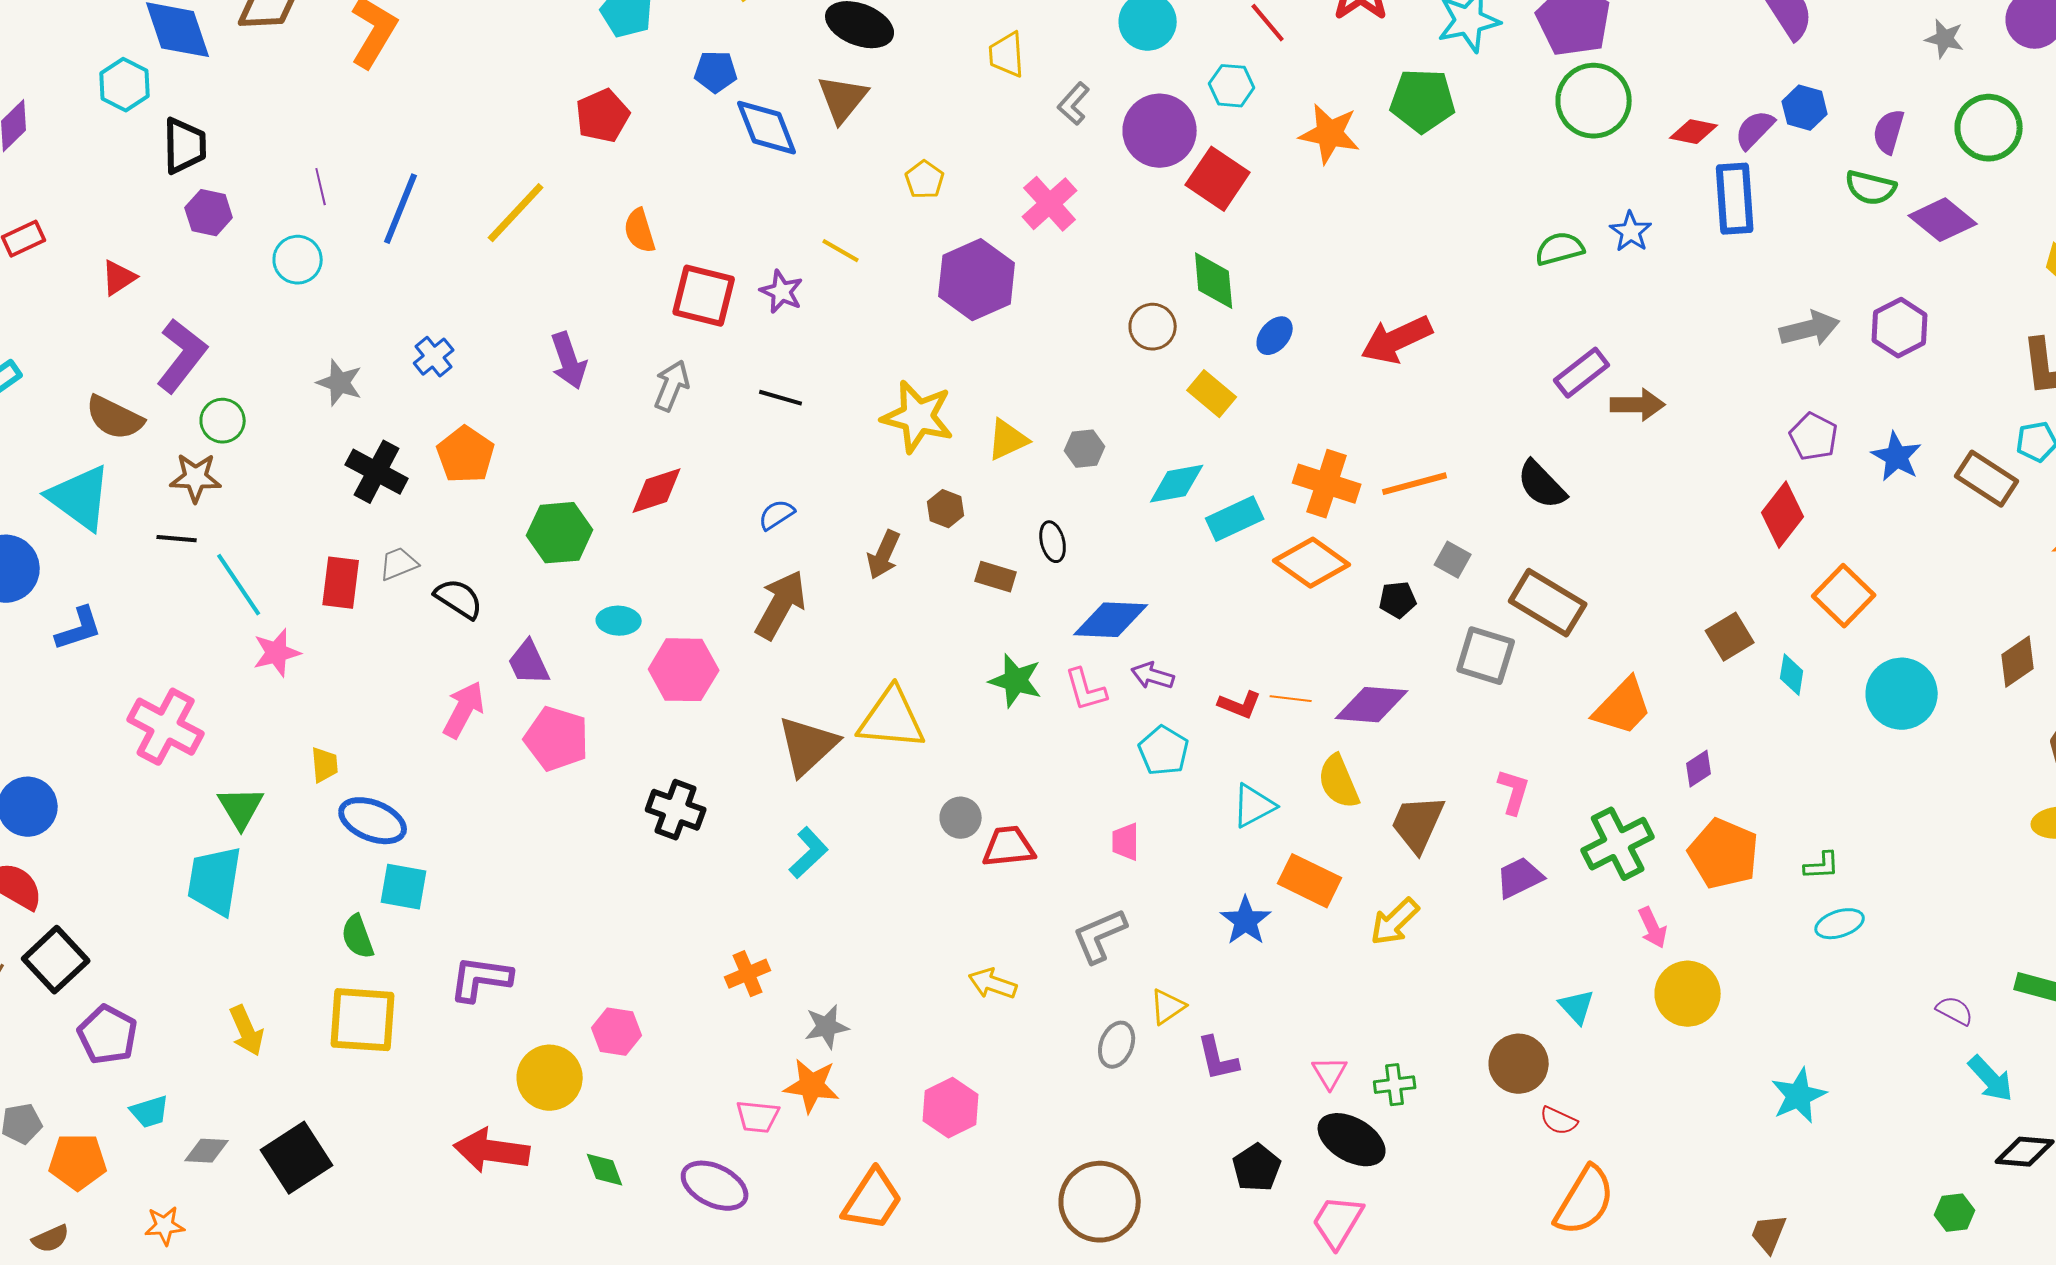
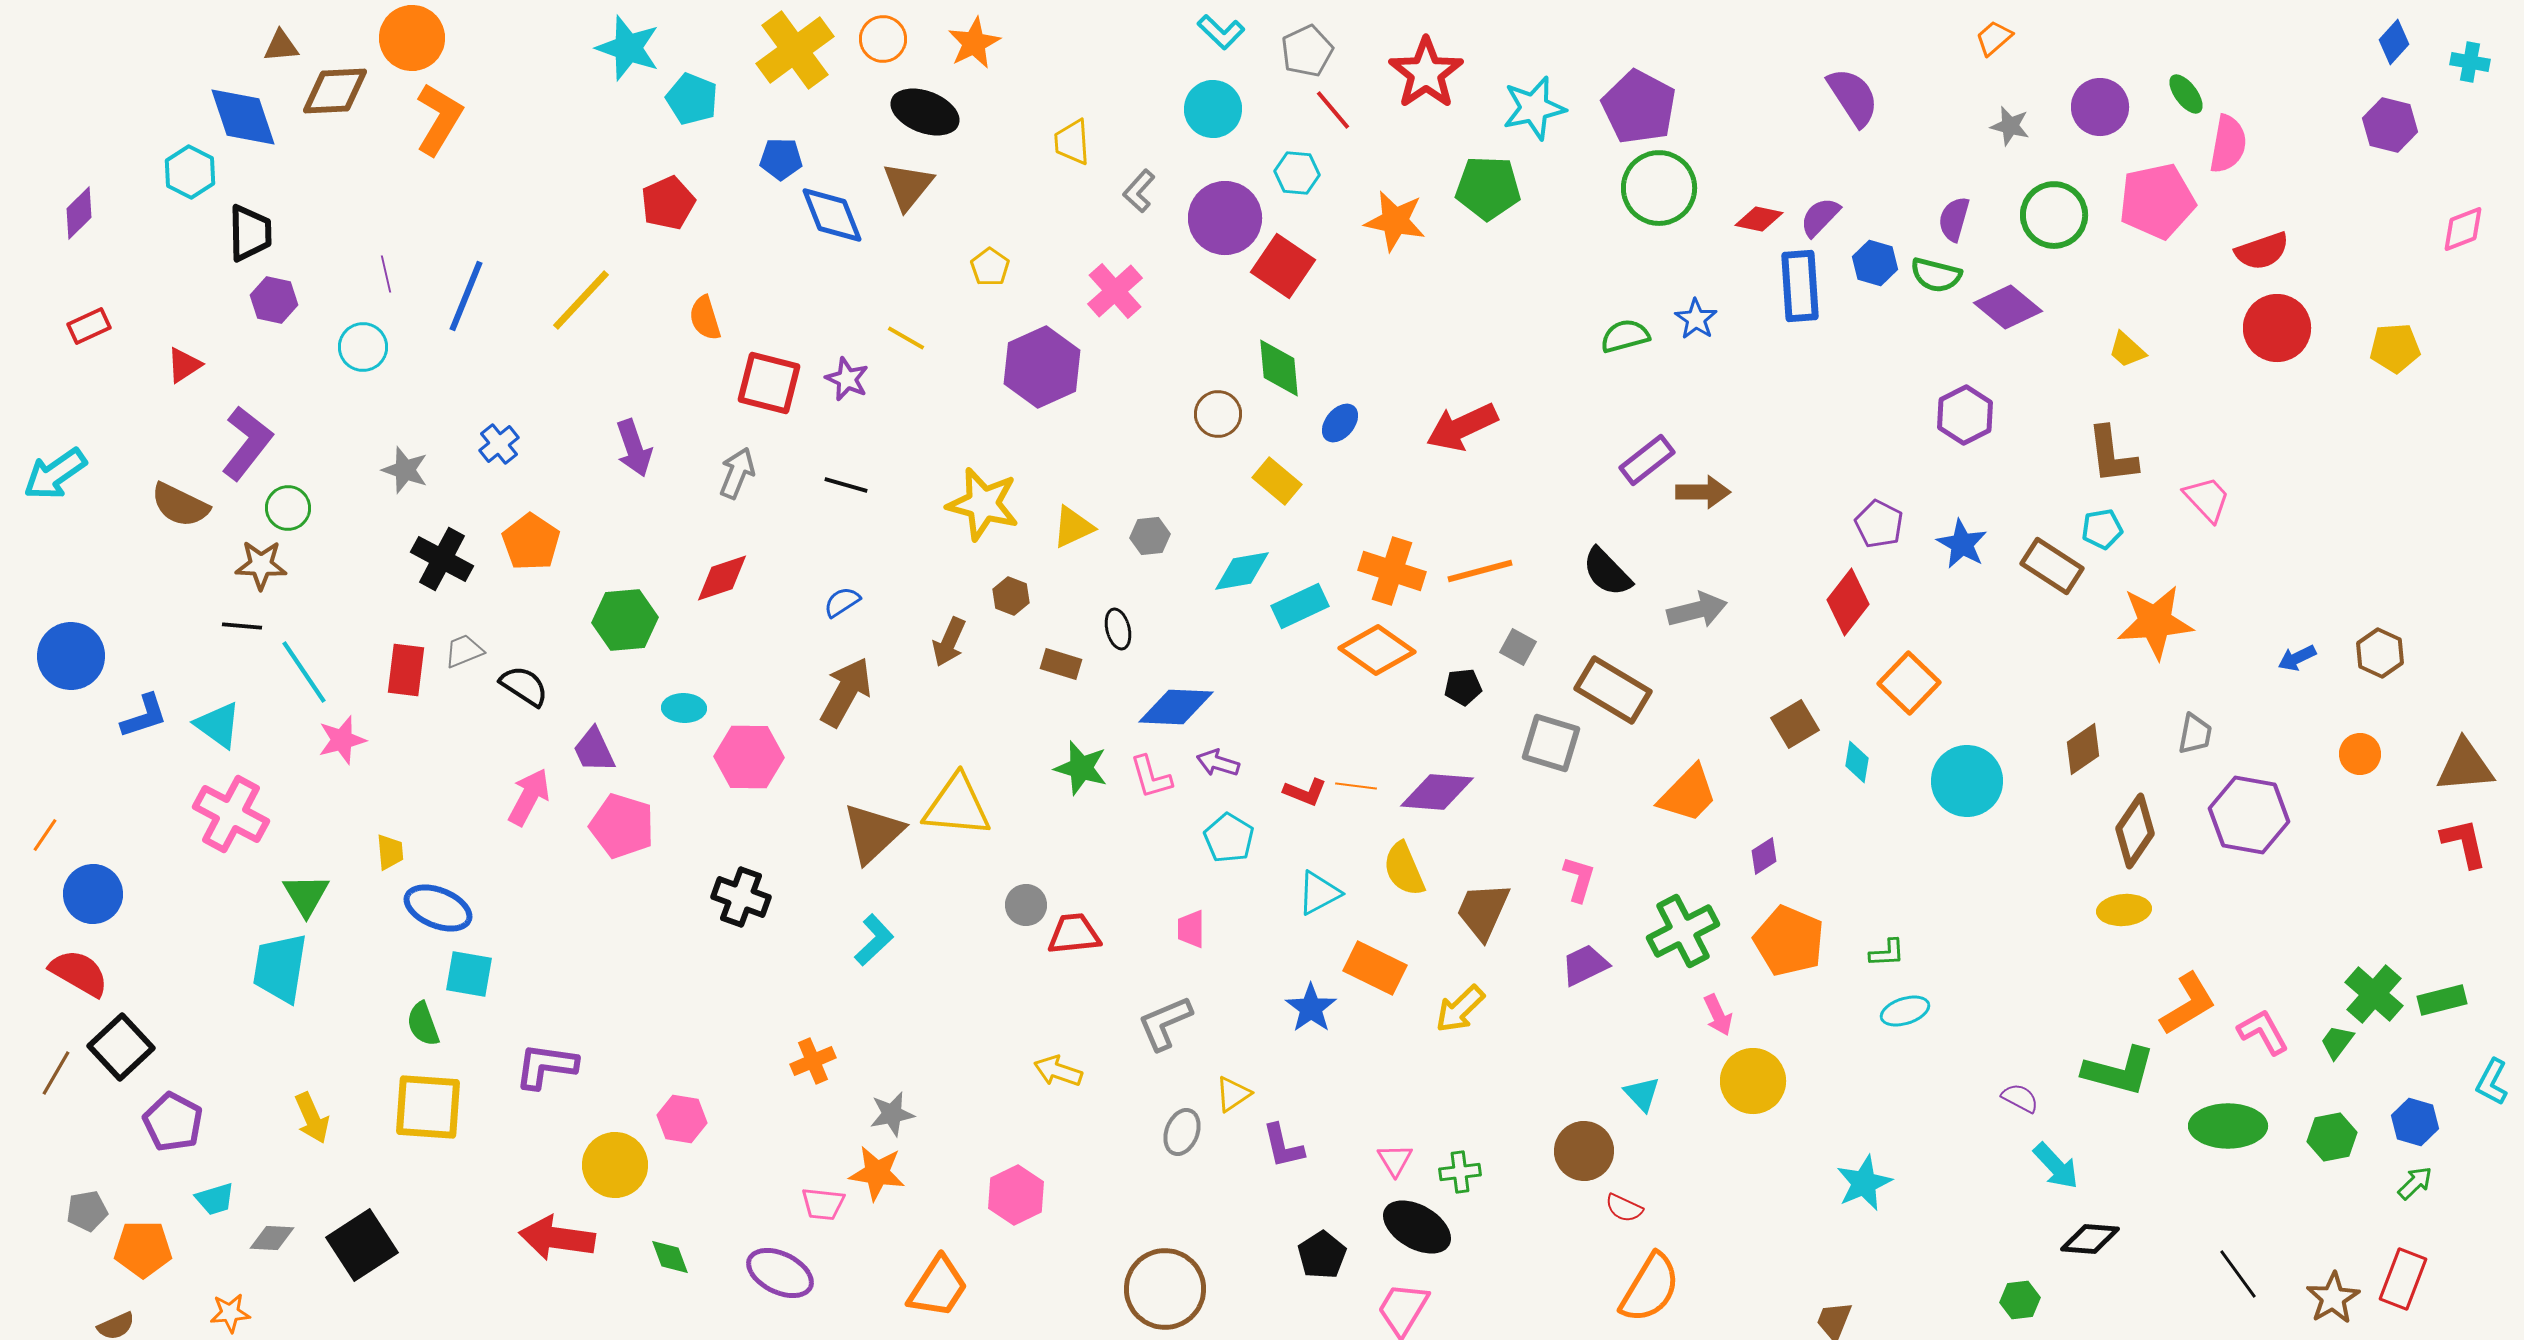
blue hexagon: (1805, 108) -> (1875, 263), moved
gray arrow: (1810, 329) -> (1697, 610), moved
cyan triangle: (80, 498) -> (218, 725), moved, size x0.7

